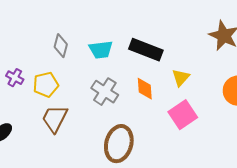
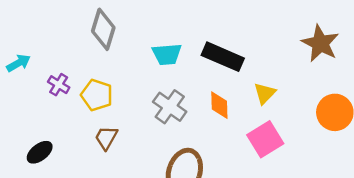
gray diamond: (61, 46) -> (103, 29), moved, size x1.4
yellow pentagon: (46, 85) -> (97, 95), turned 30
brown trapezoid: (55, 119) -> (106, 138), size x0.7

